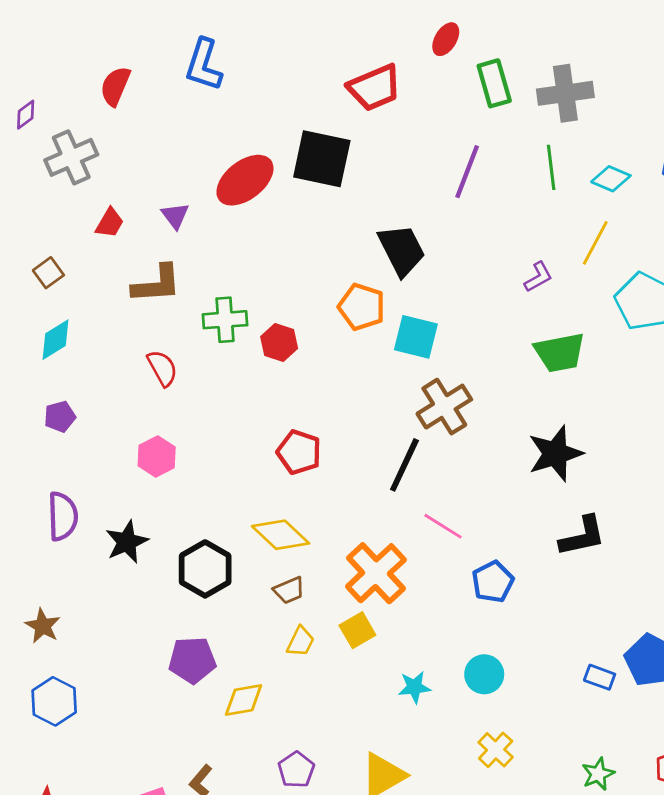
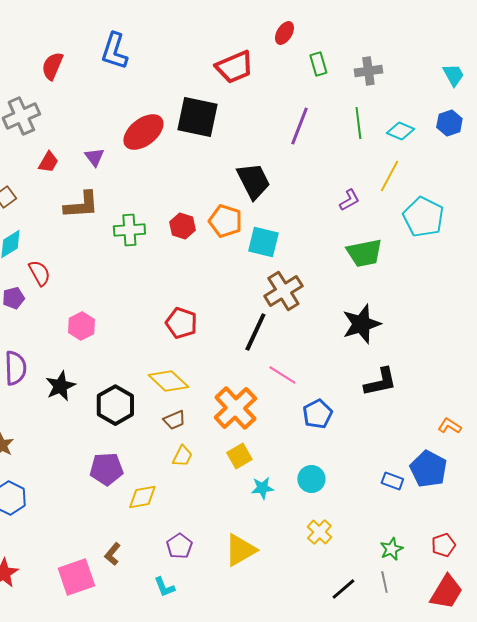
green rectangle: (494, 83) -> (318, 64), size x0.7
gray cross: (565, 93) -> (368, 71), size x0.7
red hexagon: (279, 343) -> (182, 226), moved
red semicircle: (162, 368) -> (39, 273), moved
yellow square: (357, 630) -> (239, 456), moved

